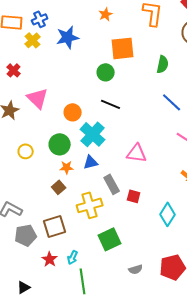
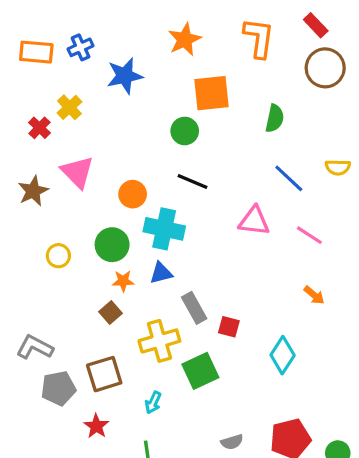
orange star: (106, 14) -> (185, 39), size x1.5
yellow cross: (33, 40) -> (69, 107), moved
cyan cross: (93, 134) -> (164, 229), turned -30
pink triangle: (137, 153) -> (254, 221), moved
green square: (110, 239) -> (200, 371), moved
cyan arrow: (73, 257) -> (153, 402), moved

